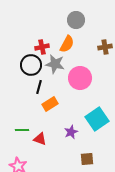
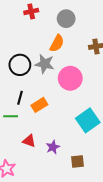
red cross: (42, 47) -> (31, 11), moved
black line: (39, 87) -> (20, 98), moved
green line: (22, 130) -> (11, 116), moved
purple star: (71, 132) -> (53, 147), moved

